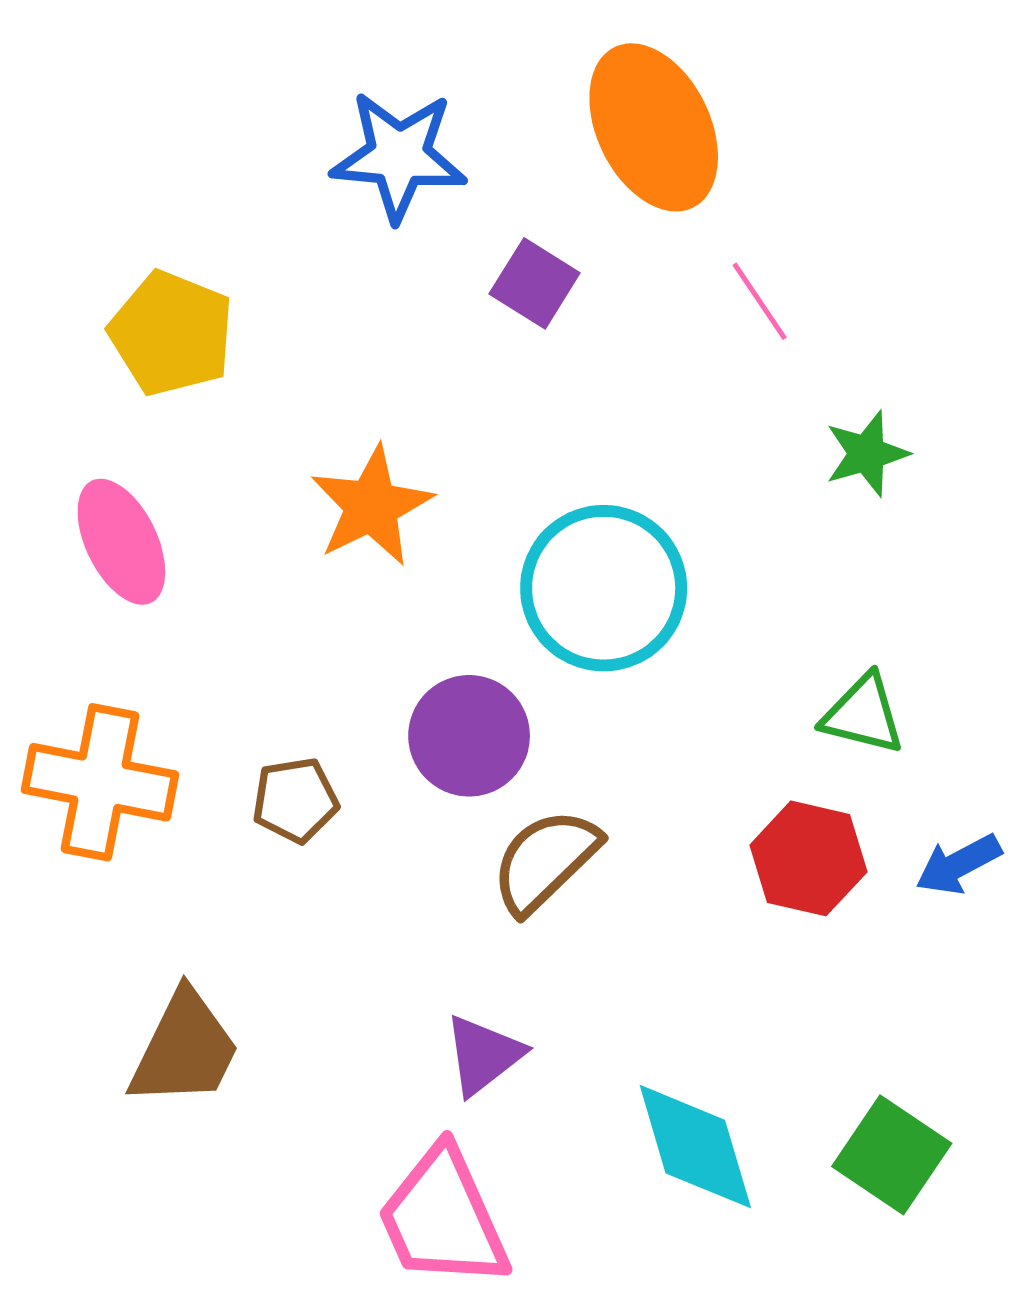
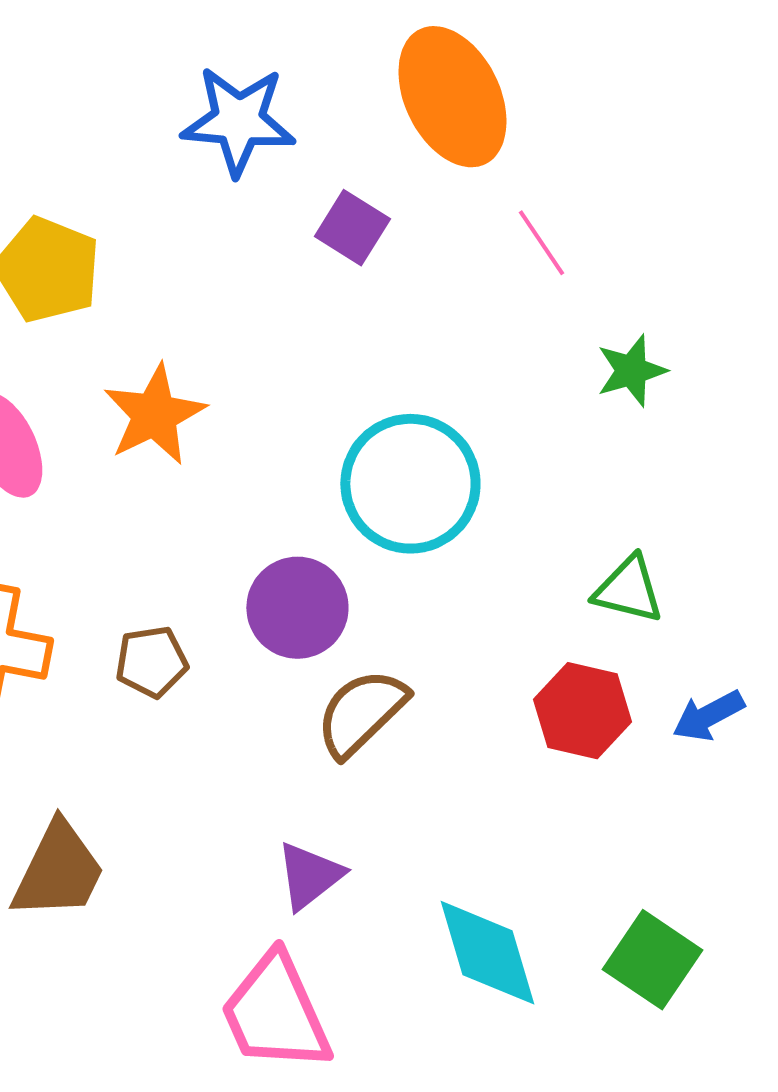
orange star: (371, 506) -> (154, 415), moved

